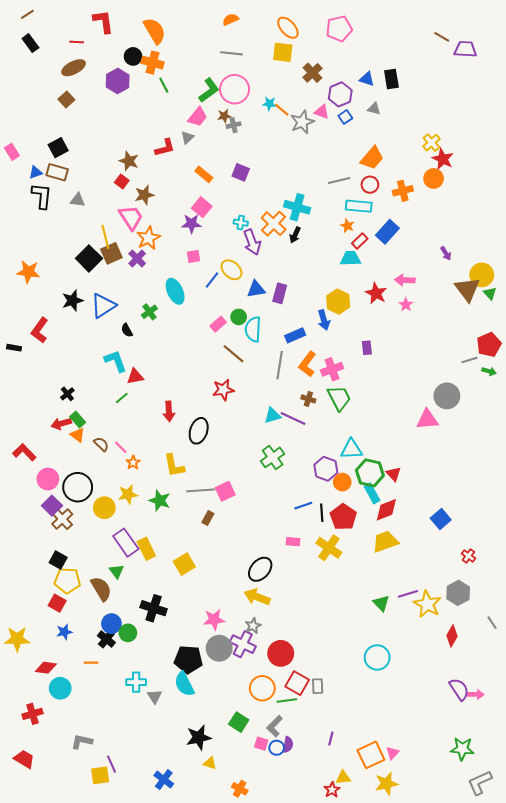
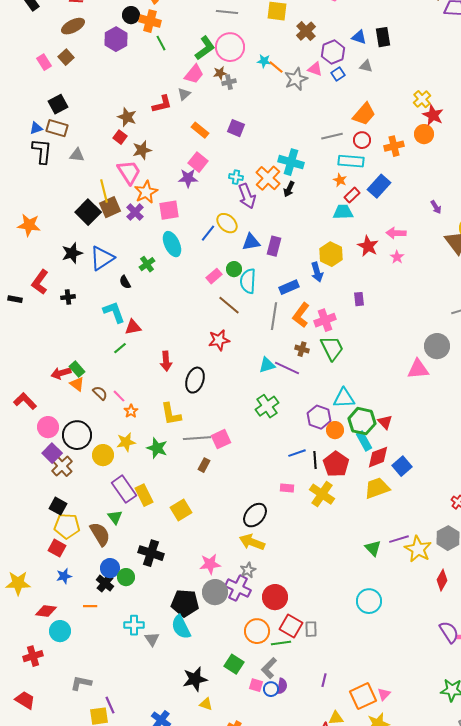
pink rectangle: (12, 152) -> (44, 62), moved
pink square: (194, 256) -> (169, 210), moved, size x1.5
black cross: (67, 394) -> (68, 297), moved, turned 32
blue square: (441, 519) -> (402, 466), moved

